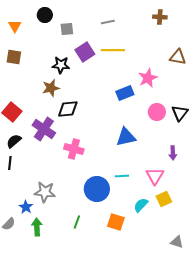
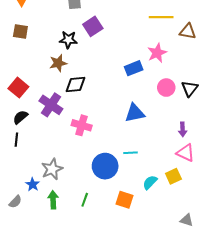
yellow line: (113, 50) -> (161, 17), moved
pink triangle: (155, 176) -> (186, 153), moved, turned -36
gray star: (45, 192) -> (52, 169), turned -30
green arrow: (37, 227) -> (53, 200), moved

